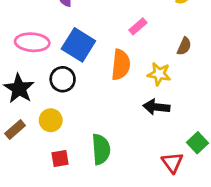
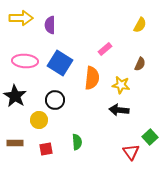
black circle: (63, 79) -> (55, 100), moved
brown rectangle: (15, 129) -> (15, 143), moved, turned 42
green semicircle: (101, 149) -> (77, 142), size x0.7

